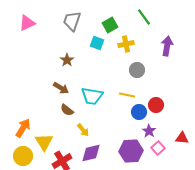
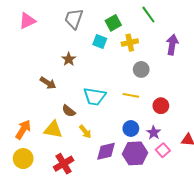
brown arrow: (61, 88) -> (48, 83), moved
blue circle: (139, 112) -> (131, 128), moved
yellow triangle: (44, 142) -> (53, 130), moved, turned -48
purple diamond: (91, 153) -> (106, 151), moved

